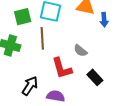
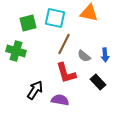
blue arrow: (104, 20) -> (105, 55), moved
brown line: (42, 38) -> (64, 44), moved, turned 30

